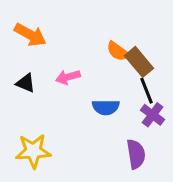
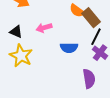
black line: (147, 91) -> (96, 37), turned 48
yellow star: (33, 151) -> (21, 56), moved, turned 30

